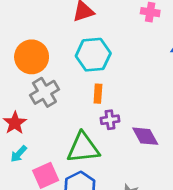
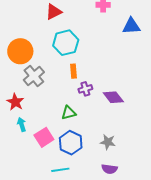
green triangle: (83, 148) -> (69, 113), size x0.6
cyan arrow: (19, 154) -> (22, 124), turned 128

